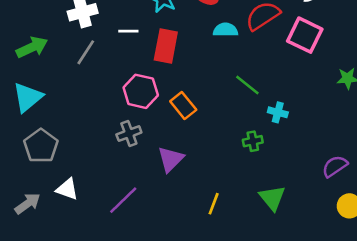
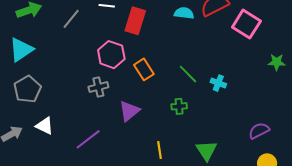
green line: (247, 85) -> (188, 74), moved
green cross: (253, 141) -> (179, 106), moved
yellow line: (214, 204) -> (160, 150), turned -36

